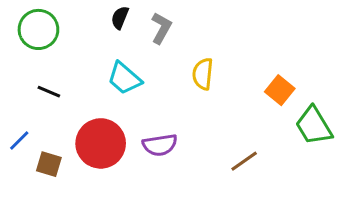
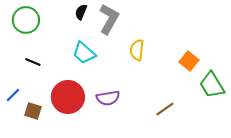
gray L-shape: (161, 28) -> (109, 19), size x1.4

